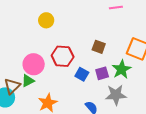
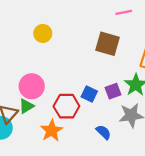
brown square: (99, 47) -> (107, 44), moved, size x1.5
red hexagon: (63, 56) -> (66, 106), moved

